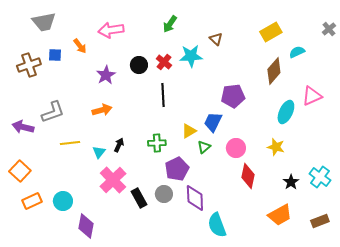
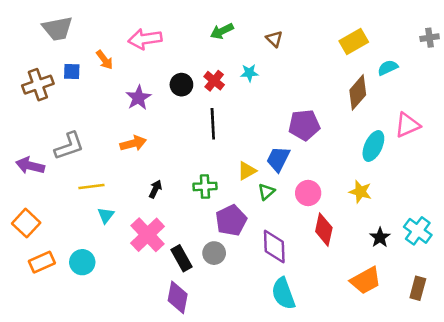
green arrow: (170, 24) -> (222, 31), turned 30
gray cross: (329, 29) -> (430, 38), turned 32
brown triangle: (216, 39) -> (274, 39), moved
cyan star: (191, 56) -> (249, 73), size x0.6
cyan triangle: (99, 152) -> (106, 215), moved
purple diamond: (195, 198) -> (274, 247), moved
brown rectangle: (320, 221) -> (418, 288), turned -54
purple diamond: (86, 226) -> (178, 297), moved

